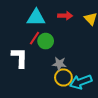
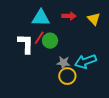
white L-shape: (20, 58) -> (26, 44), moved
cyan arrow: (81, 82) -> (86, 61), moved

